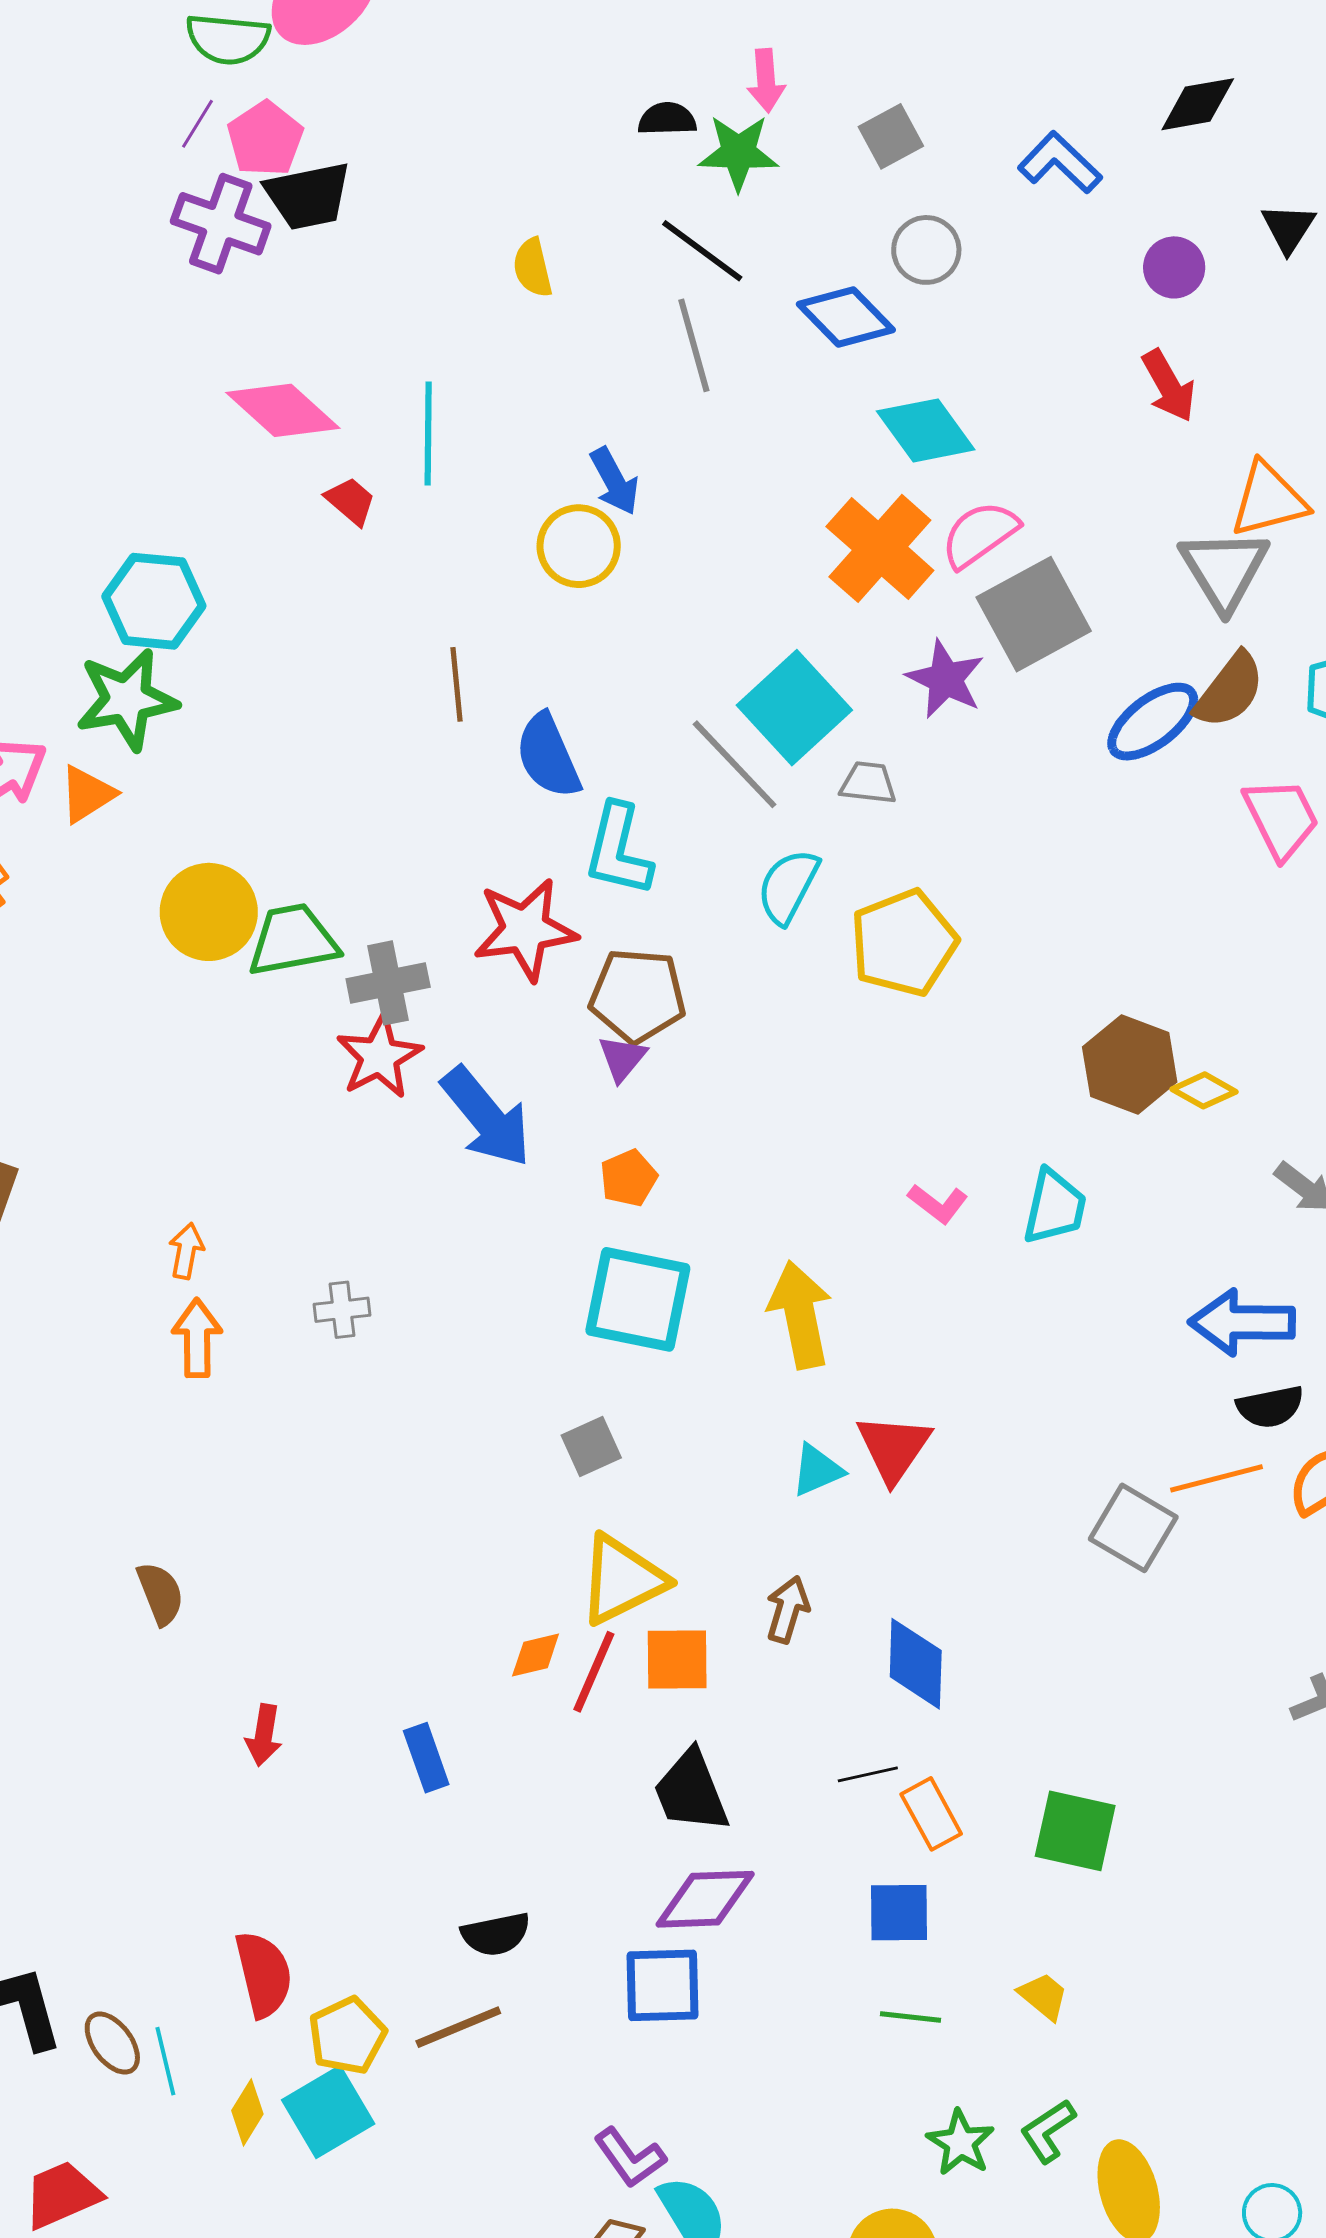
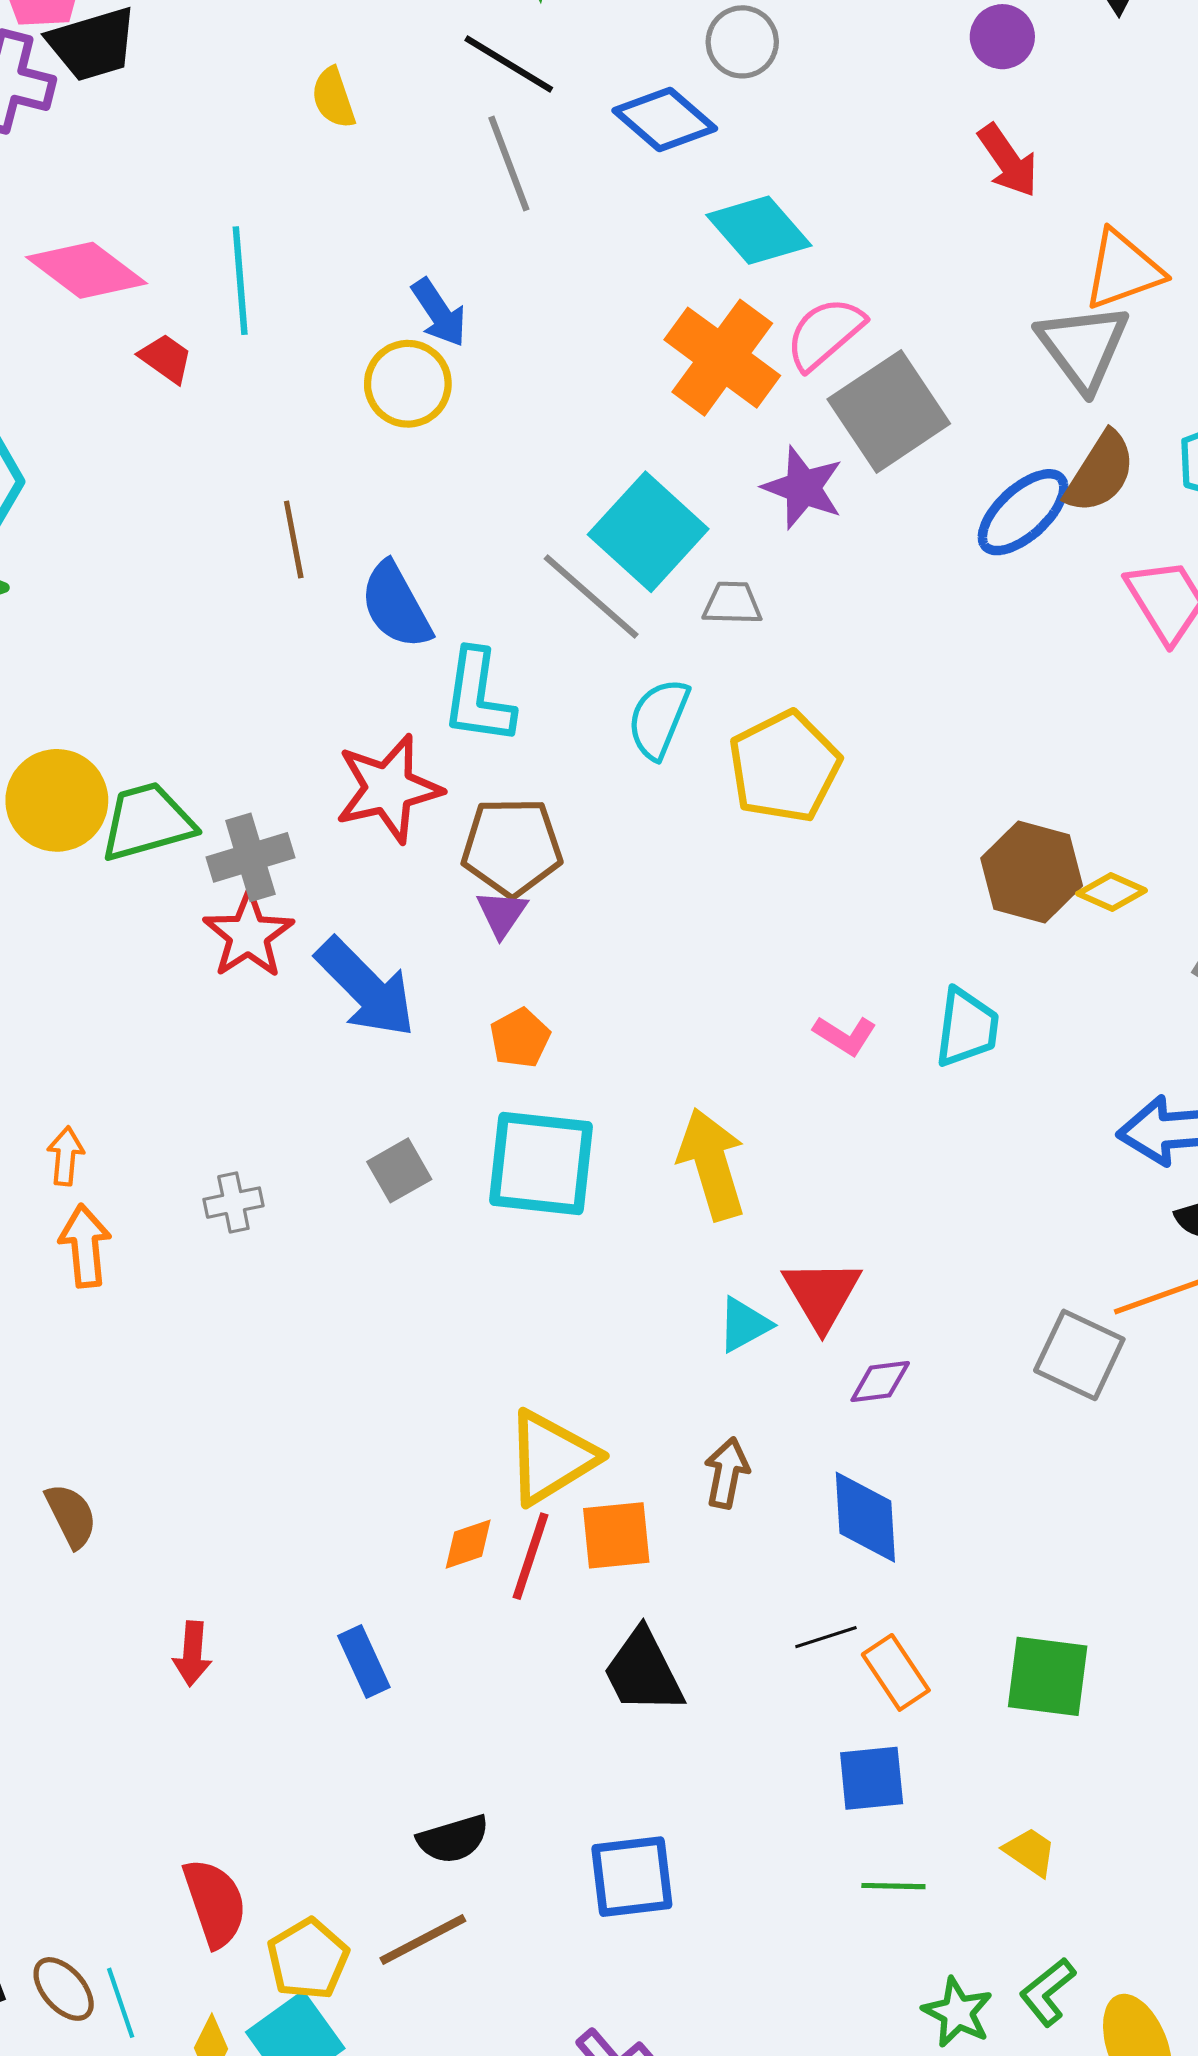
gray square: (591, 1446) -> (399, 1170), moved
purple diamond: (705, 1899) -> (880, 1382), moved, size x0.6

